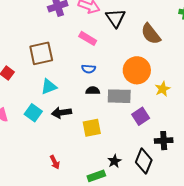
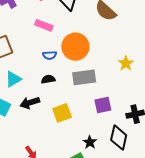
orange circle: (137, 70) -> (75, 47), moved
black semicircle: (93, 91) -> (48, 79), moved
purple square: (141, 116) -> (103, 105), moved, turned 30

